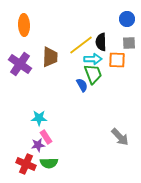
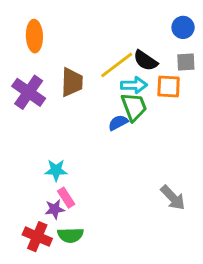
black semicircle: (101, 42) -> (146, 61), turned -54
blue semicircle: (82, 85) -> (118, 123), turned -88

